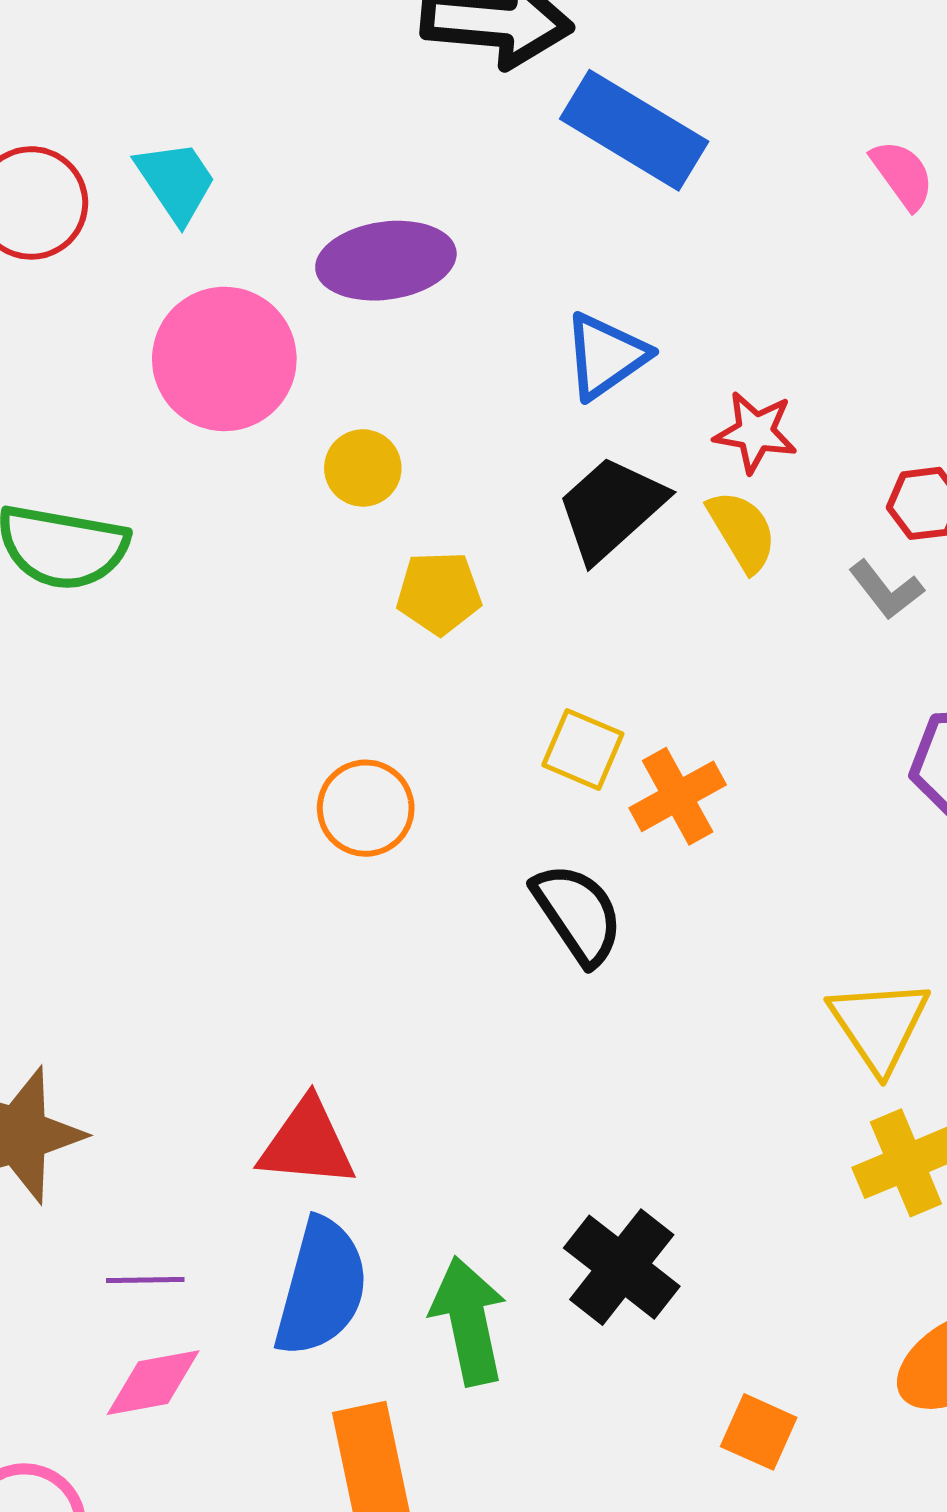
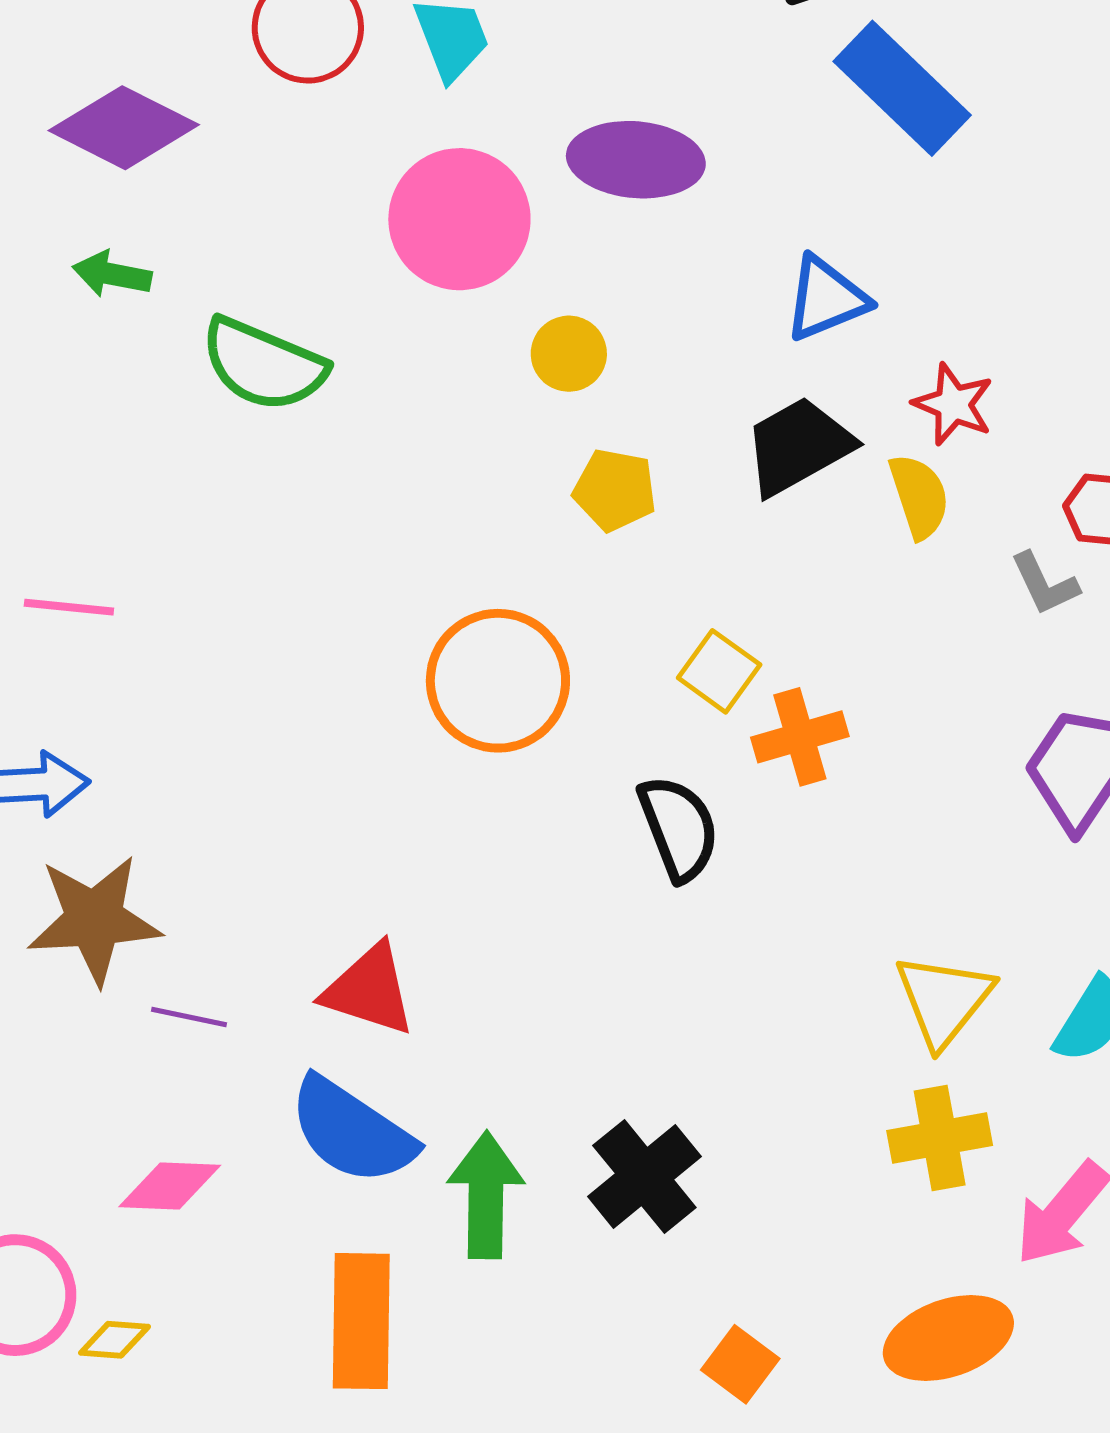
orange circle: (366, 808) -> (498, 681), size x1.5
purple line: (145, 1280) -> (189, 1017), moved
blue semicircle: (321, 1287) -> (352, 1131), turned 96

